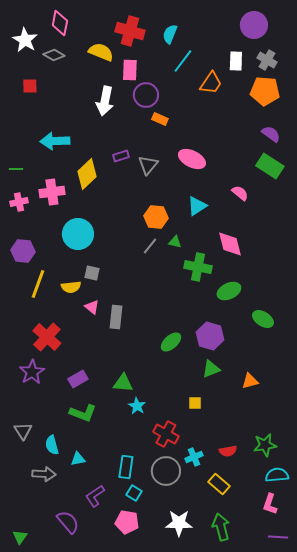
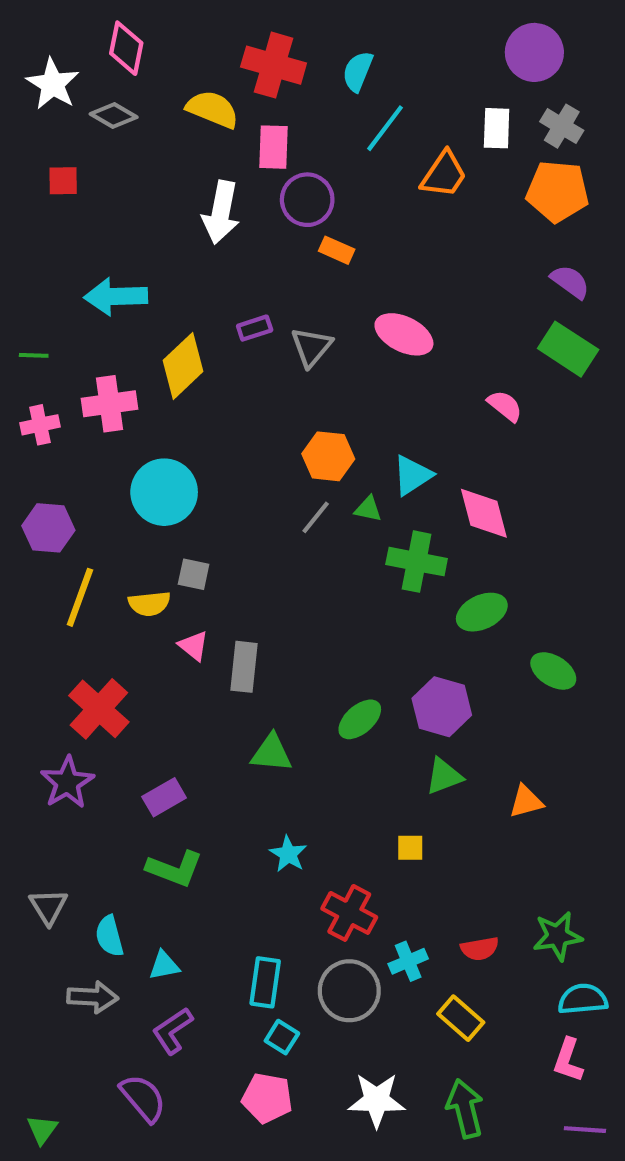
cyan triangle: (197, 206) -> (412, 475), moved
green triangle: (123, 383) -> (271, 753), moved
purple L-shape: (95, 496) -> (173, 1031), moved

